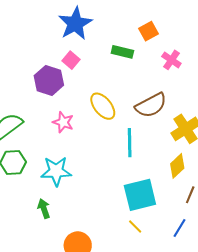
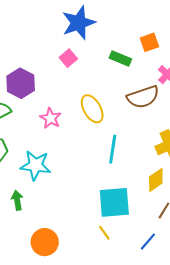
purple hexagon: (49, 80) -> (21, 83), moved
brown semicircle: (151, 105) -> (143, 97), moved

